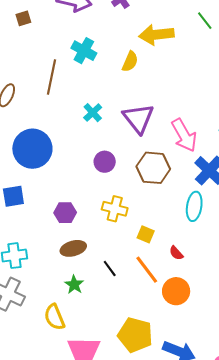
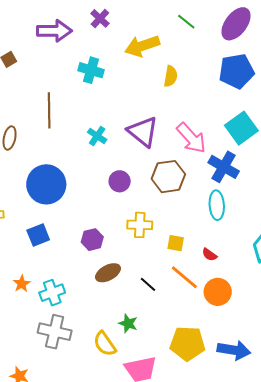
cyan cross: (84, 51) -> (91, 70), moved
yellow semicircle: (130, 62) -> (171, 76), moved
green star: (74, 285) -> (128, 323), moved

